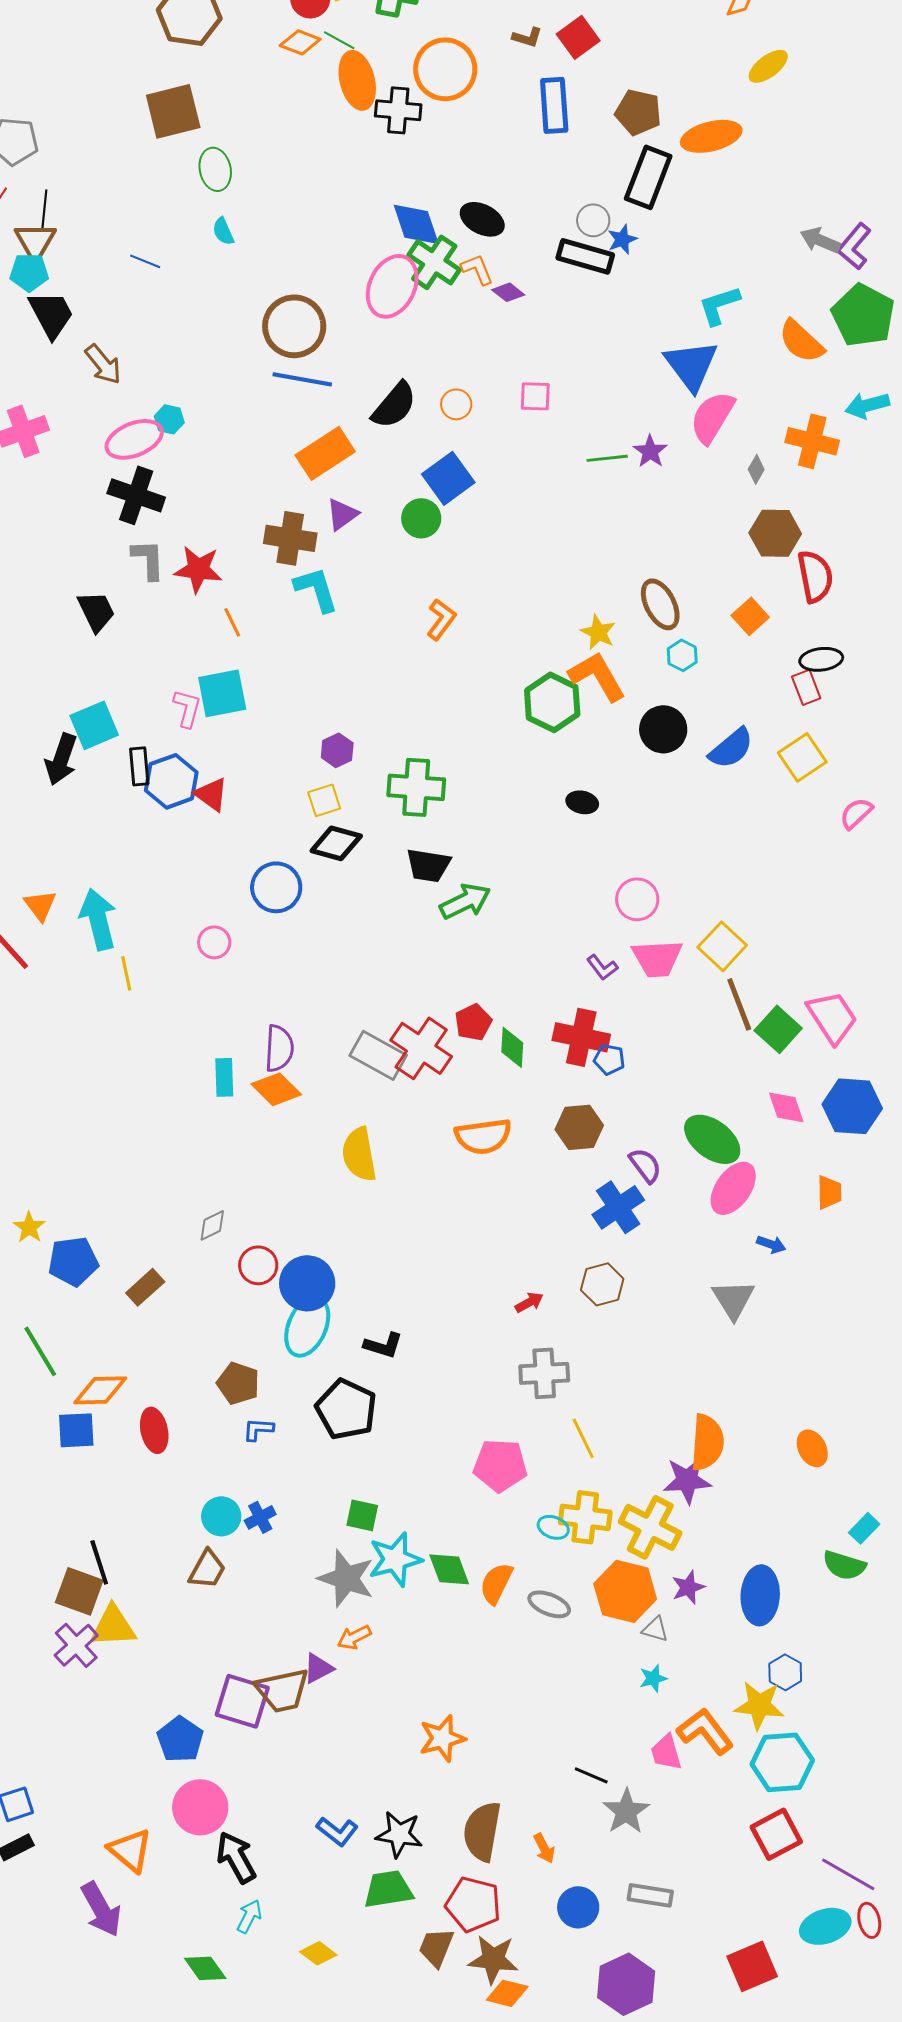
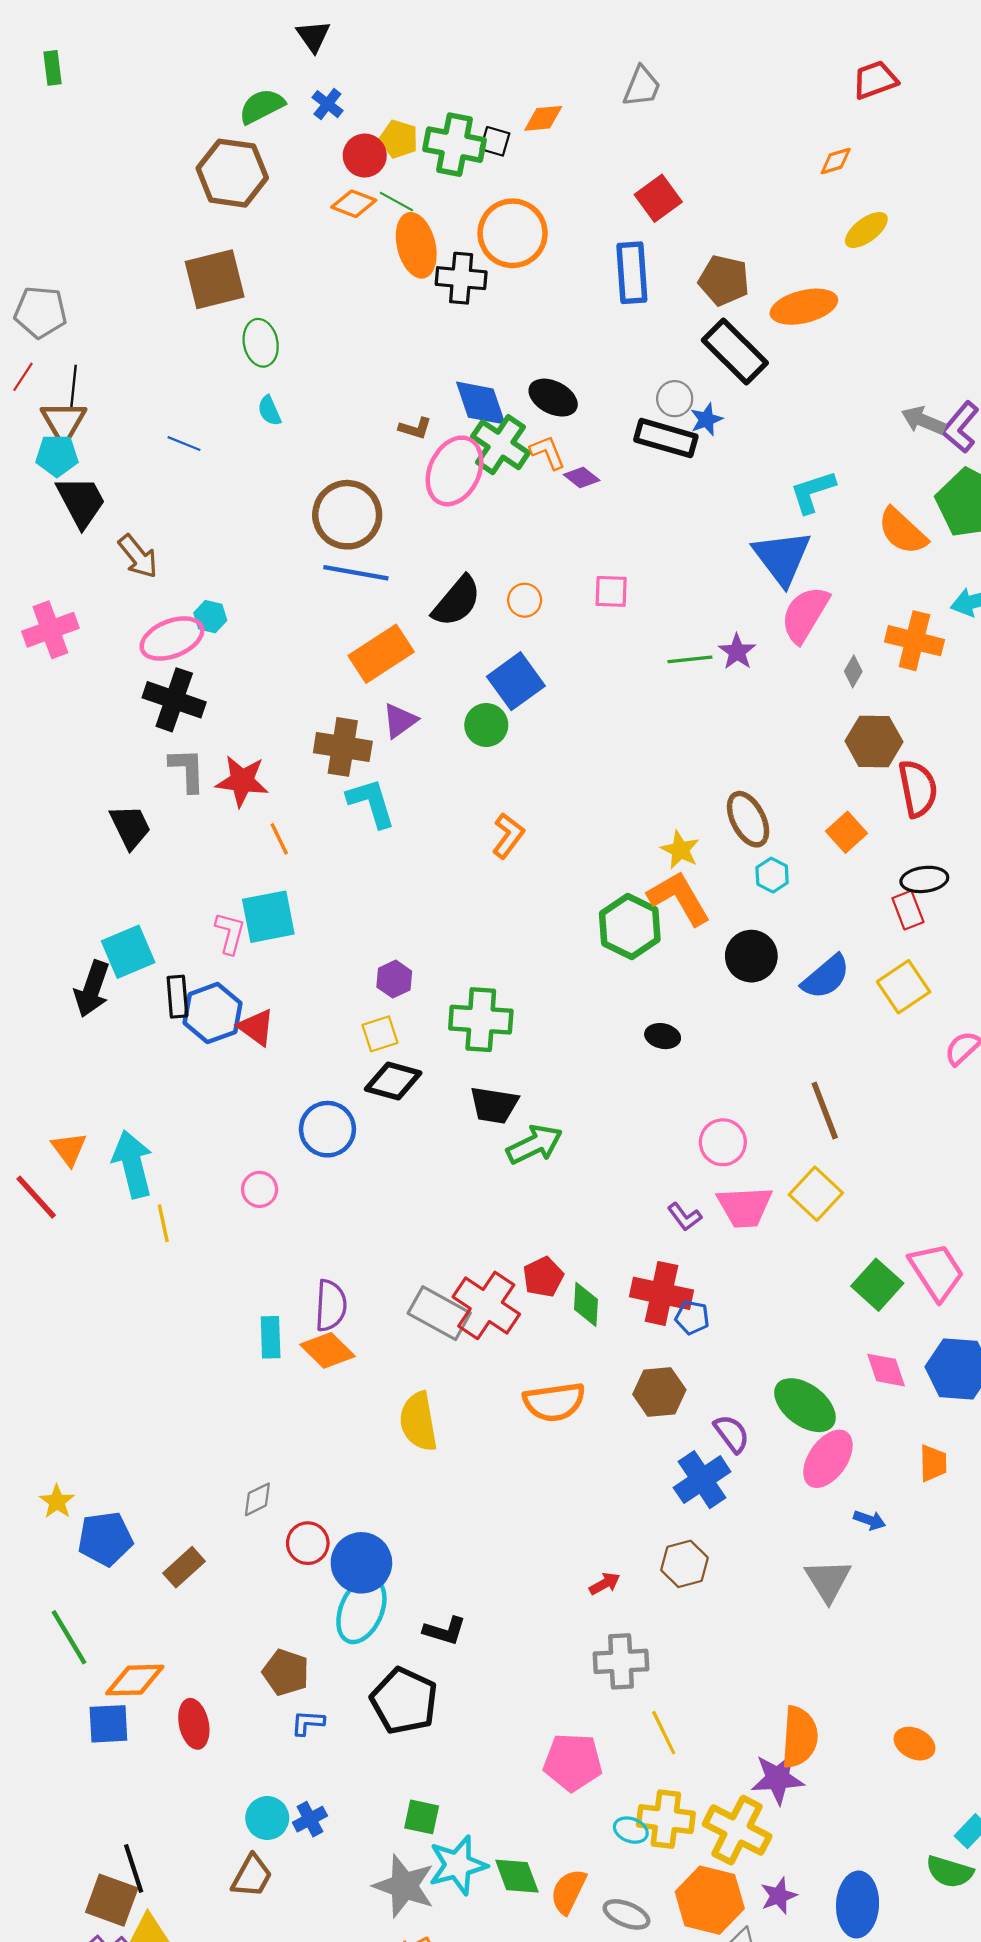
brown L-shape: (527, 37) -> (415, 428), moved
black rectangle: (648, 177) -> (735, 352), turned -66
brown line: (739, 1004) -> (825, 1111), moved
orange ellipse: (812, 1448) -> (914, 1744), turned -36

